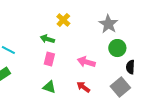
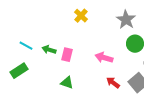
green arrow: (47, 39) -> (49, 50), moved
red arrow: (83, 87) -> (113, 83), moved

